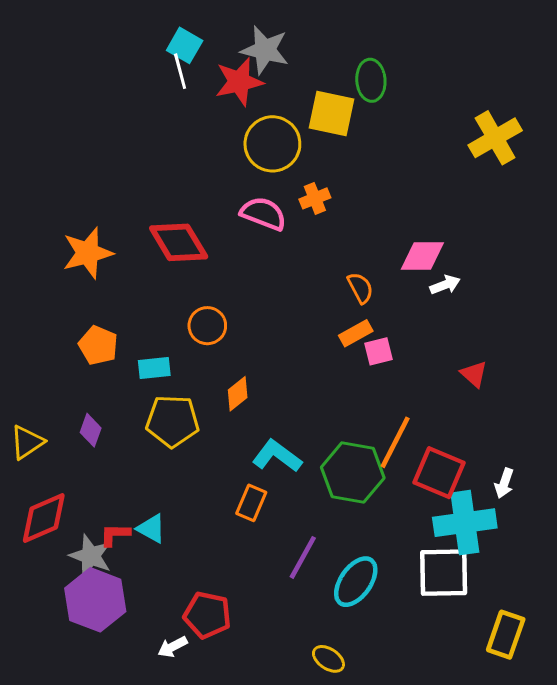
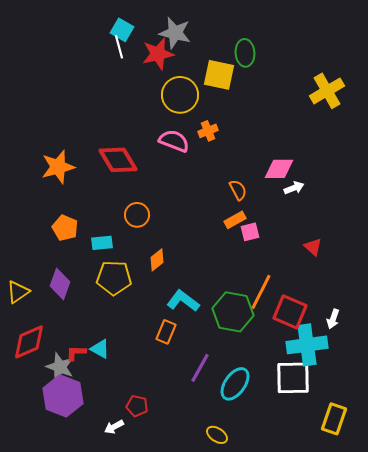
purple diamond: (91, 430) -> (60, 284), size x1.4
red pentagon: (207, 615) -> (137, 406), size x0.7

